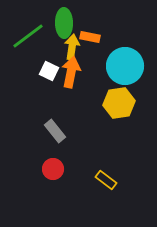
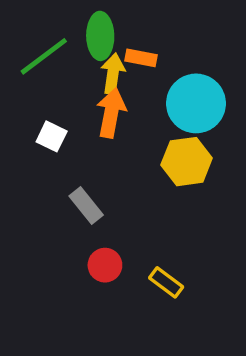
white square: (49, 71) -> (52, 136), moved
red circle: (53, 169) -> (105, 265), moved

